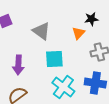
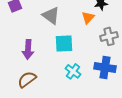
cyan cross: (63, 87) -> (73, 71), size x0.7

